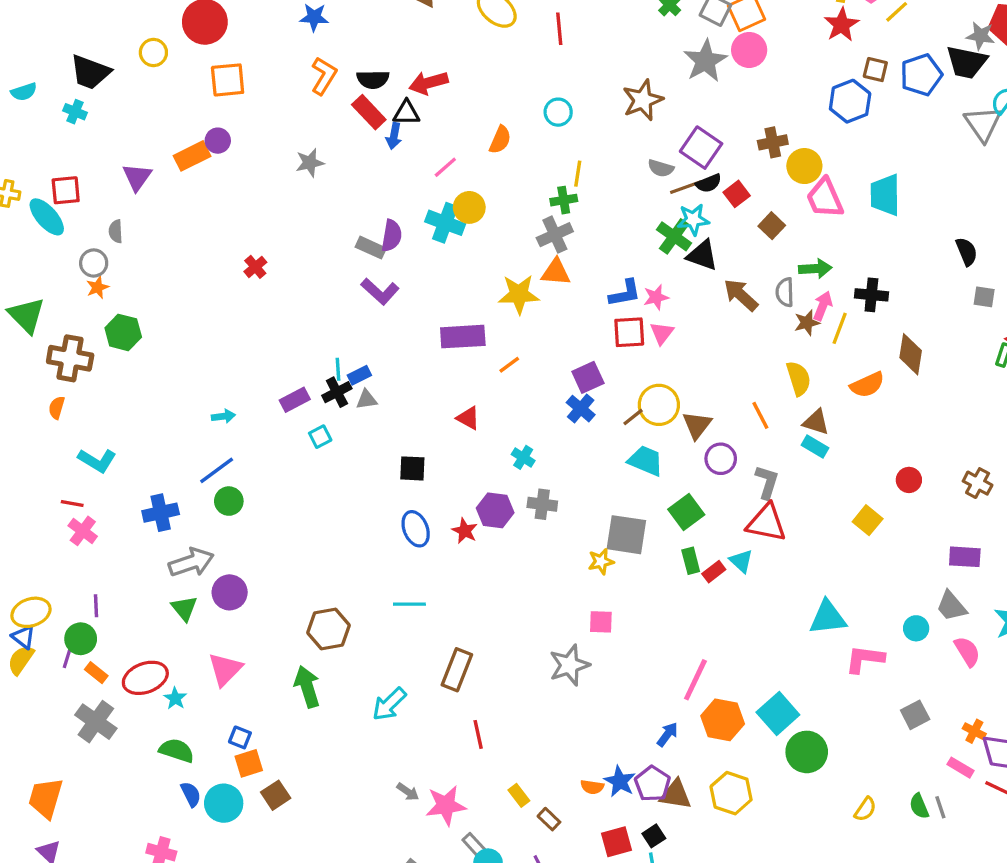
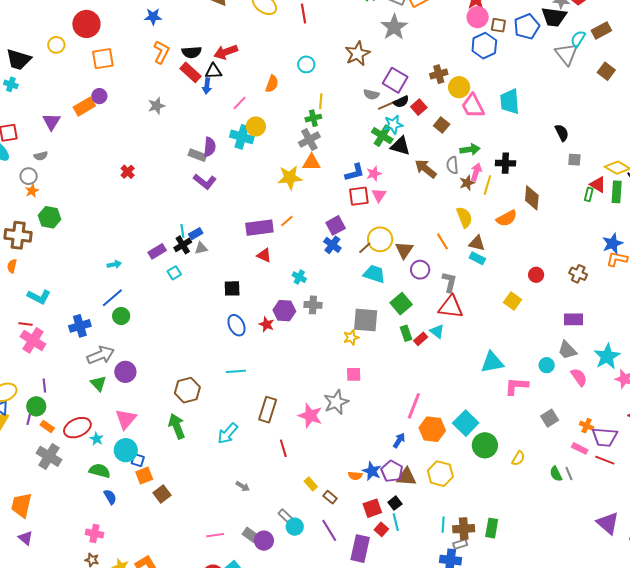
pink circle: (749, 50) -> (478, 17), moved
gray semicircle: (116, 231) -> (41, 156), turned -96
purple rectangle: (463, 337) -> (259, 228), moved
pink cross: (83, 531) -> (33, 340), size x1.4
cyan circle: (224, 803) -> (126, 450), moved
pink star: (446, 805) -> (310, 416), moved, turned 30
yellow semicircle: (865, 809) -> (518, 458), moved

